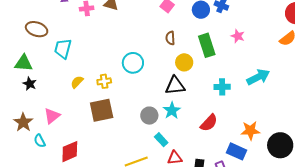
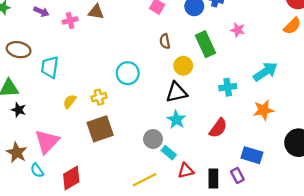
pink triangle: (52, 116) -> (47, 142), size x1.4
gray circle: (149, 116) -> (153, 139), moved
orange star: (250, 131) -> (264, 110), moved

